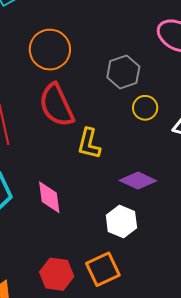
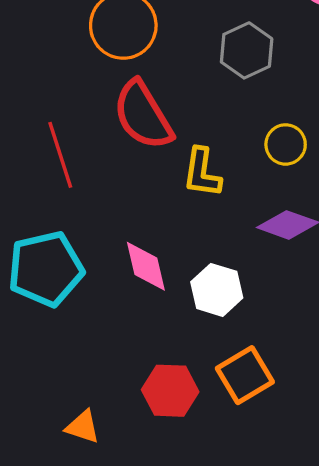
yellow circle: (145, 108) -> (286, 144), moved
white hexagon: (121, 221) -> (217, 290), moved

